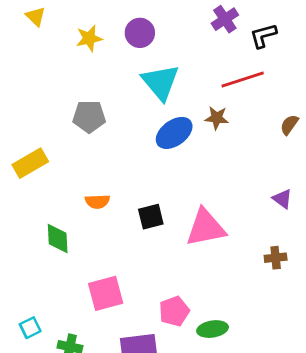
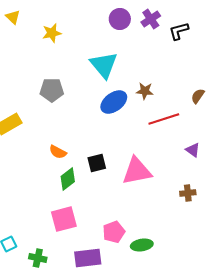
purple circle: (140, 33) -> (120, 19), moved
red line: (243, 79) -> (164, 119), moved
orange semicircle: (97, 202) -> (58, 152), turned 30
green diamond: (58, 239) -> (68, 179), moved, turned 55

